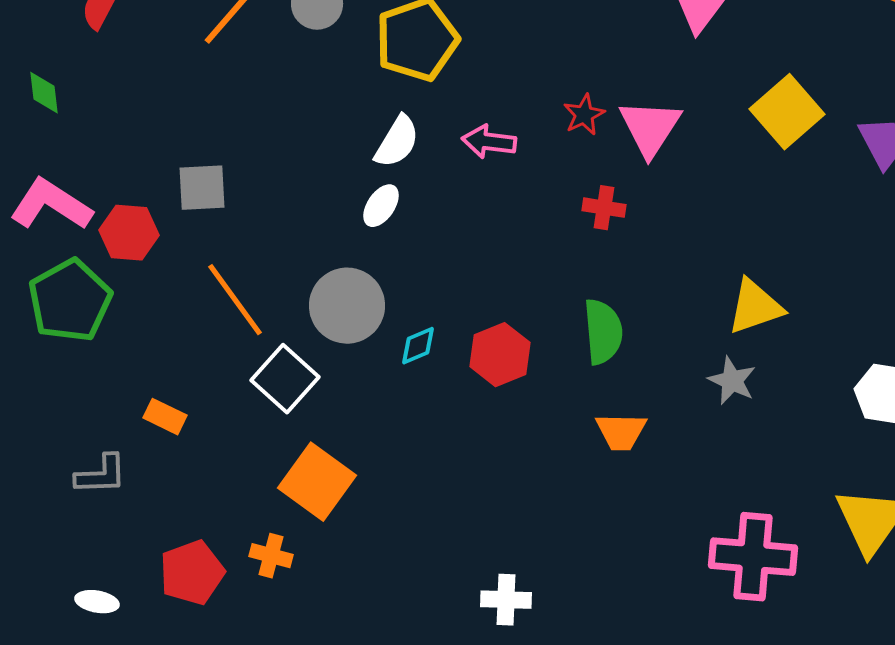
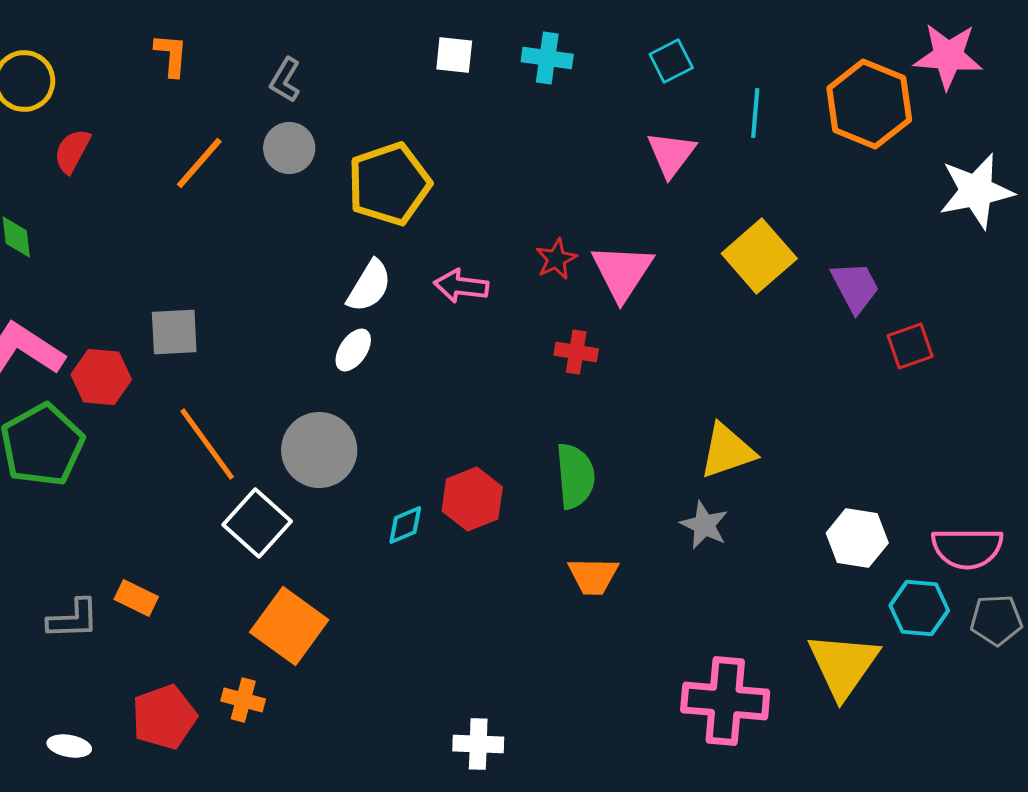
cyan diamond: (418, 346) -> (405, 525), moved
orange rectangle: (165, 417) -> (136, 598), moved

